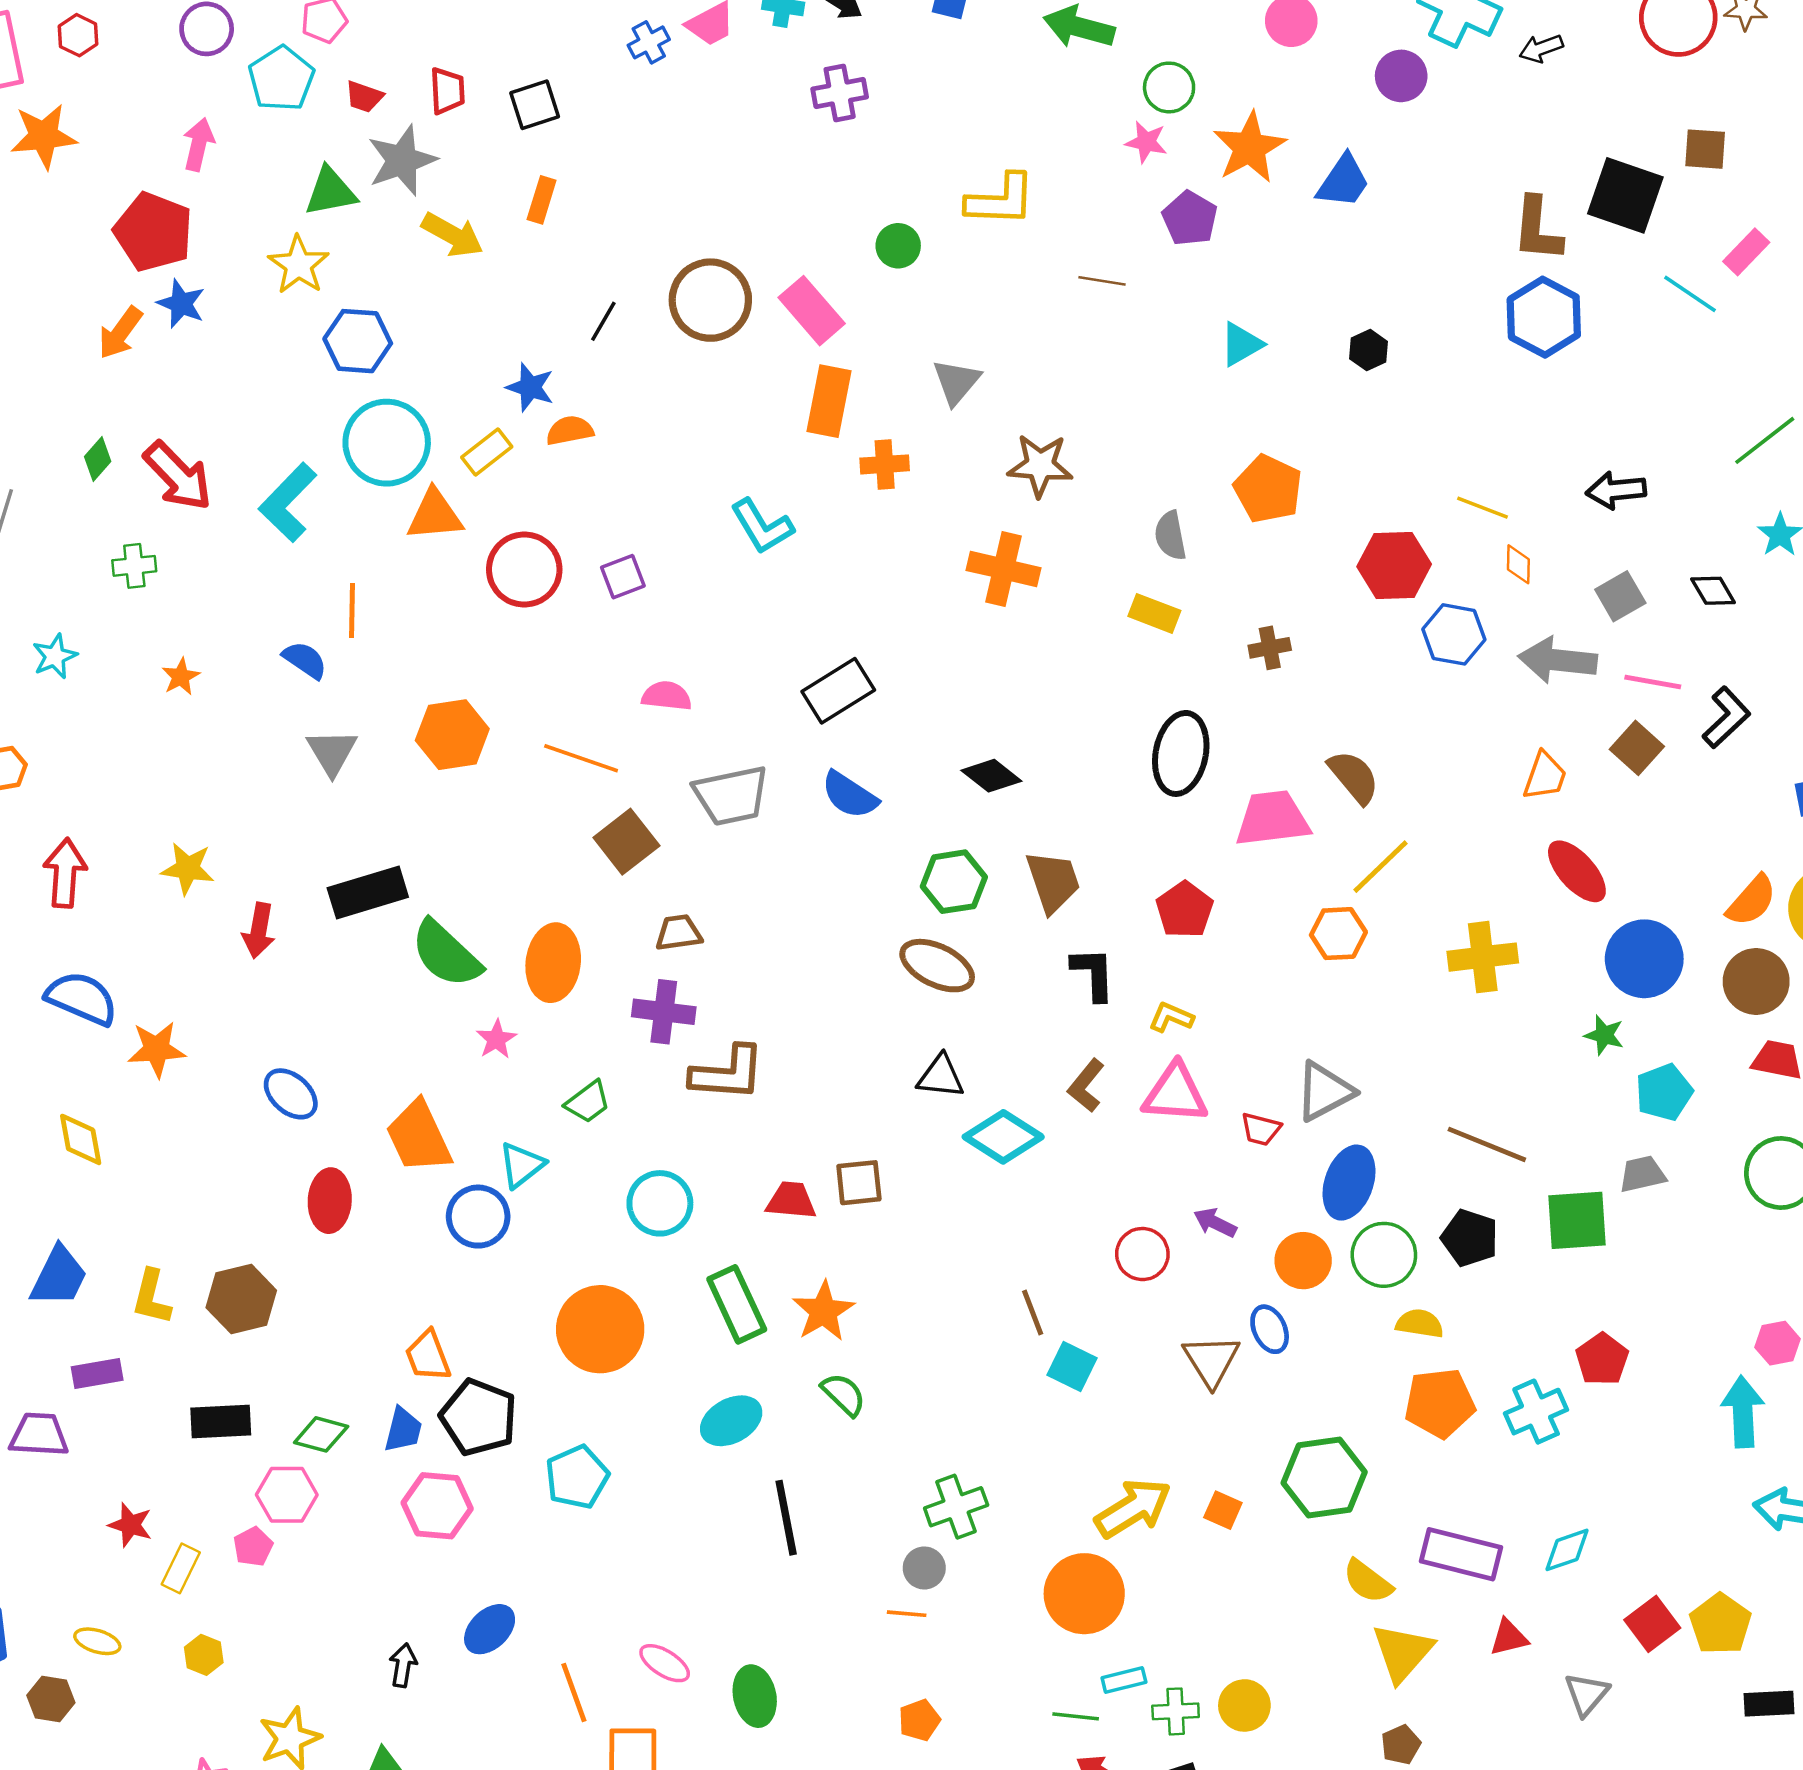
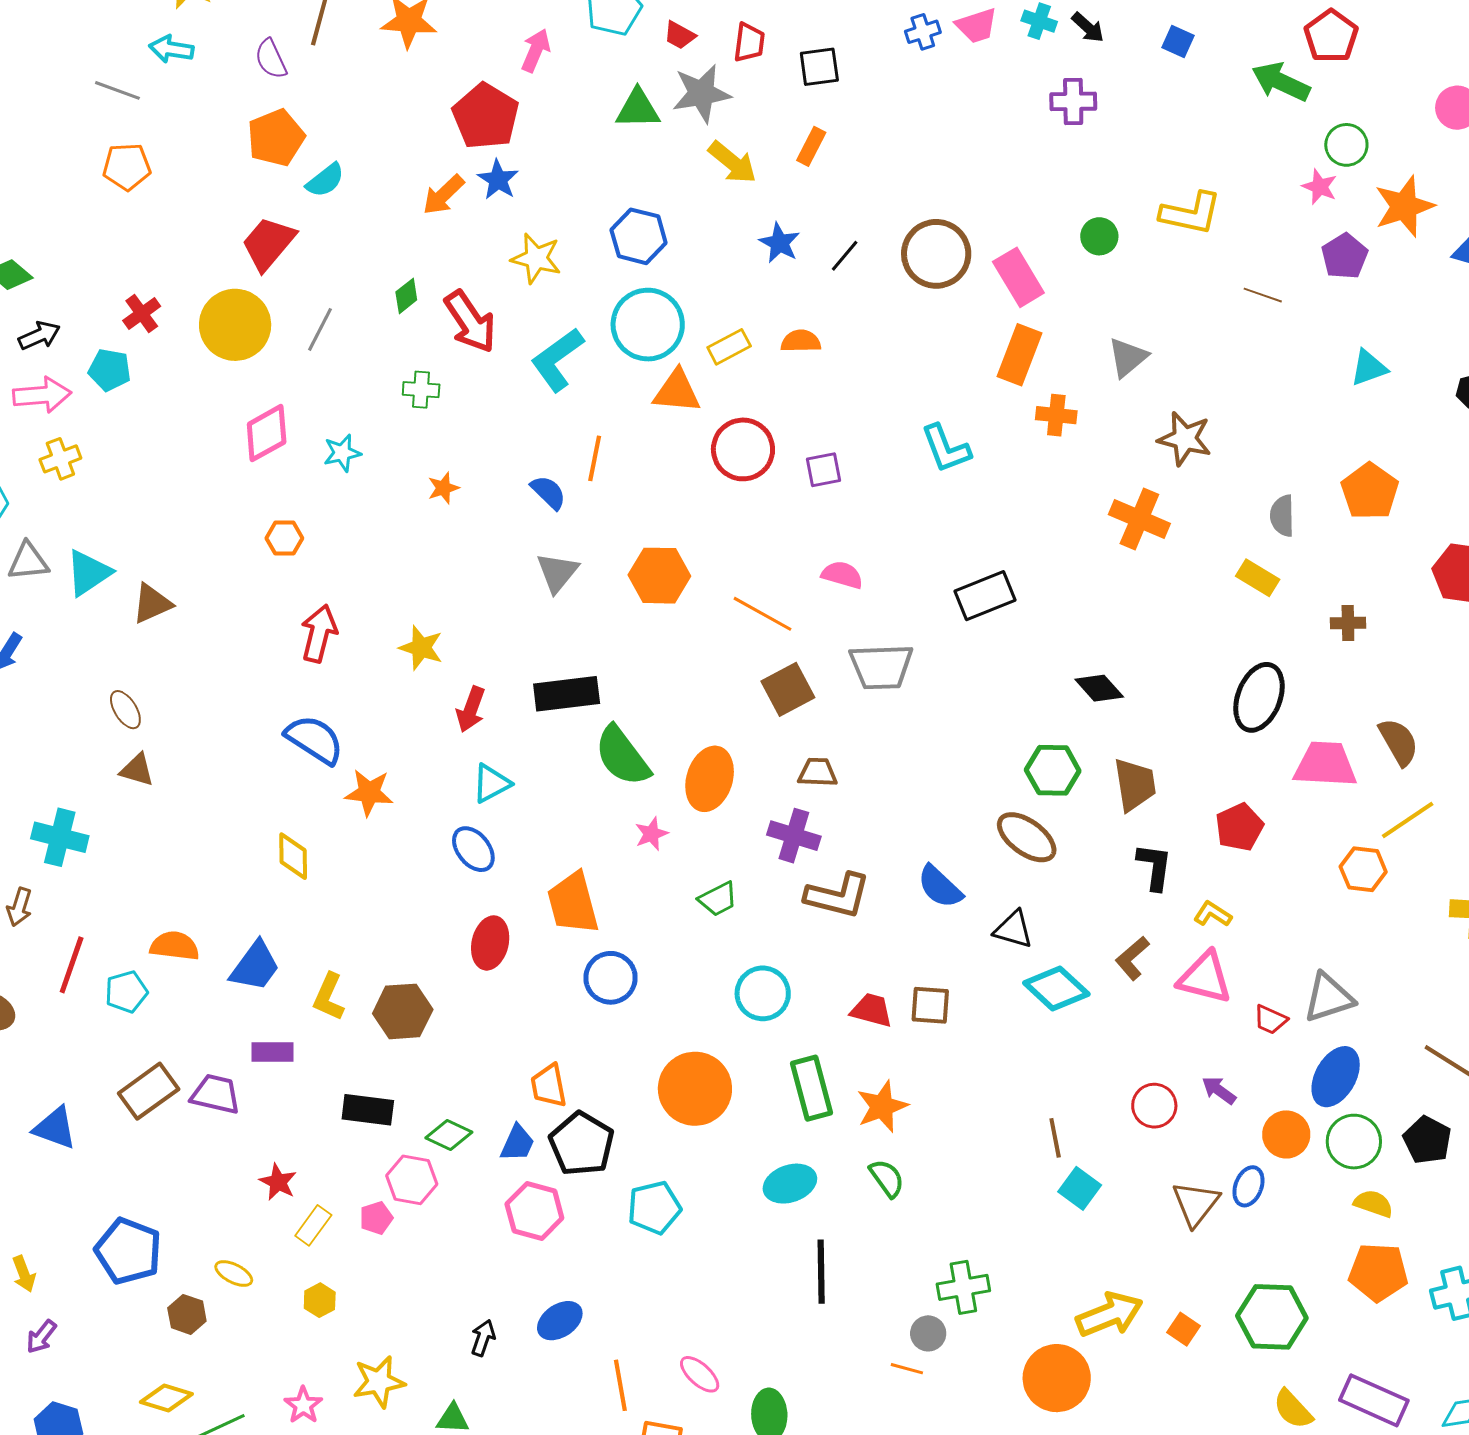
yellow star: (299, 265) -> (536, 258), moved, turned -30
blue star: (530, 387) -> (779, 243), moved
blue semicircle: (850, 795) -> (940, 887), moved
cyan triangle: (522, 1165) -> (491, 783), moved
blue ellipse: (1270, 1329) -> (1248, 1186), turned 36

